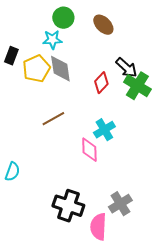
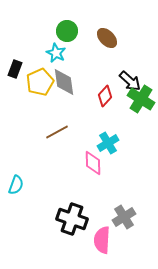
cyan star: (52, 40) -> (56, 53), turned 30

